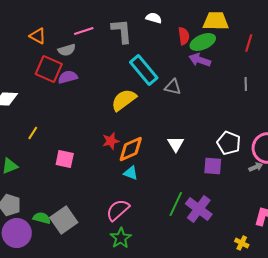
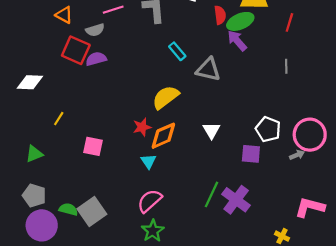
purple arrow: (200, 60) -> (237, 41), turned 30
cyan rectangle: (144, 70) -> (177, 51), size x0.6
gray triangle: (173, 87) -> (208, 69), size x1.4
yellow semicircle: (124, 100) -> (166, 97), moved
cyan triangle: (131, 173) -> (148, 161), moved, turned 35

